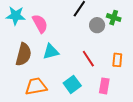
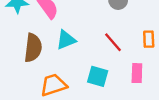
cyan square: (72, 84) -> (98, 76), turned -30

